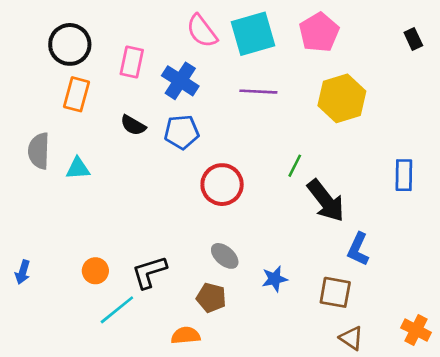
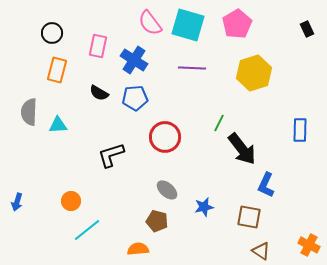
cyan square: (253, 34) -> (188, 25), turned 32
black circle: (70, 44) -> (52, 33), size x0.7
black L-shape: (149, 272) -> (111, 155), moved

